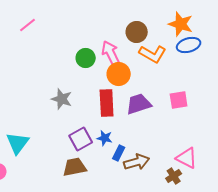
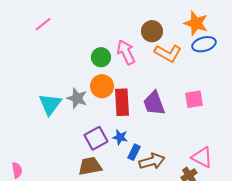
orange circle: (119, 74) -> (102, 86), moved
purple trapezoid: (139, 104) -> (154, 103), turned -92
cyan triangle: (18, 143) -> (50, 104), moved

